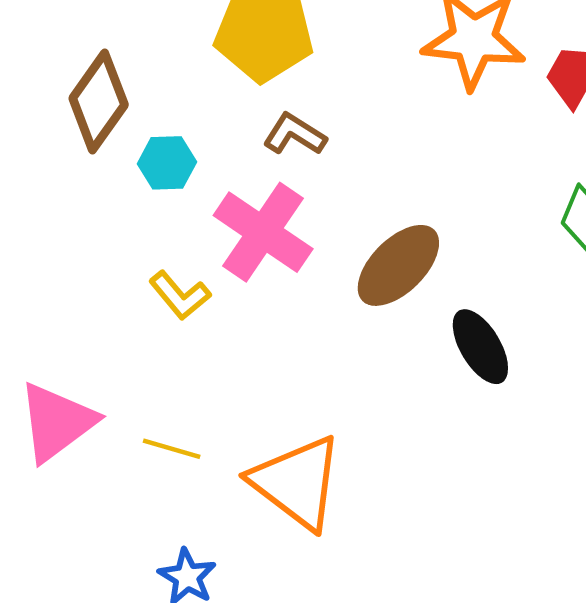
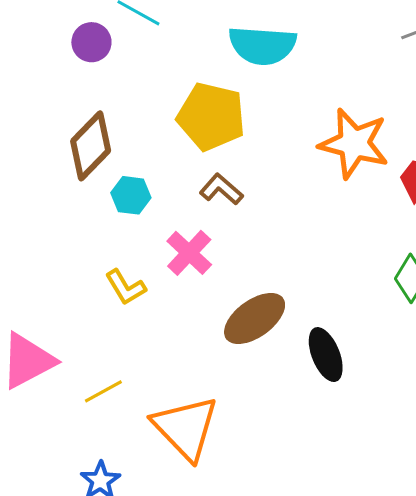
pink cross: (263, 232) -> (189, 253), size x0.7
brown ellipse: (398, 265) -> (255, 318), moved
yellow line: (172, 449) -> (103, 391), turned -54

